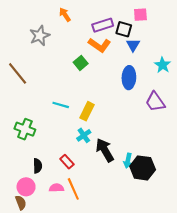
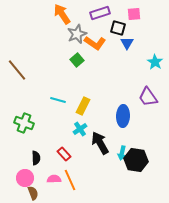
orange arrow: (65, 15) -> (62, 14), size x1.5
purple rectangle: (103, 25) -> (100, 13), moved
gray star: (40, 36) -> (77, 34), moved
blue ellipse: (129, 78) -> (123, 116), moved
brown semicircle: (21, 203) -> (33, 193), moved

